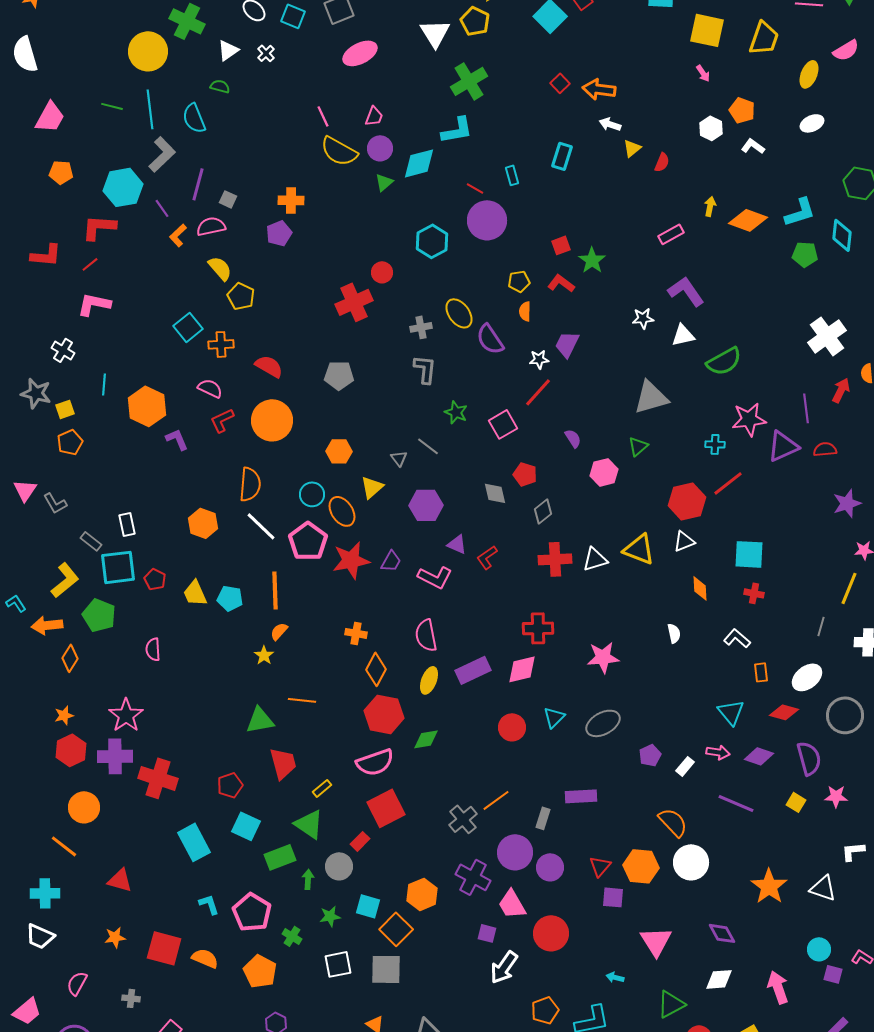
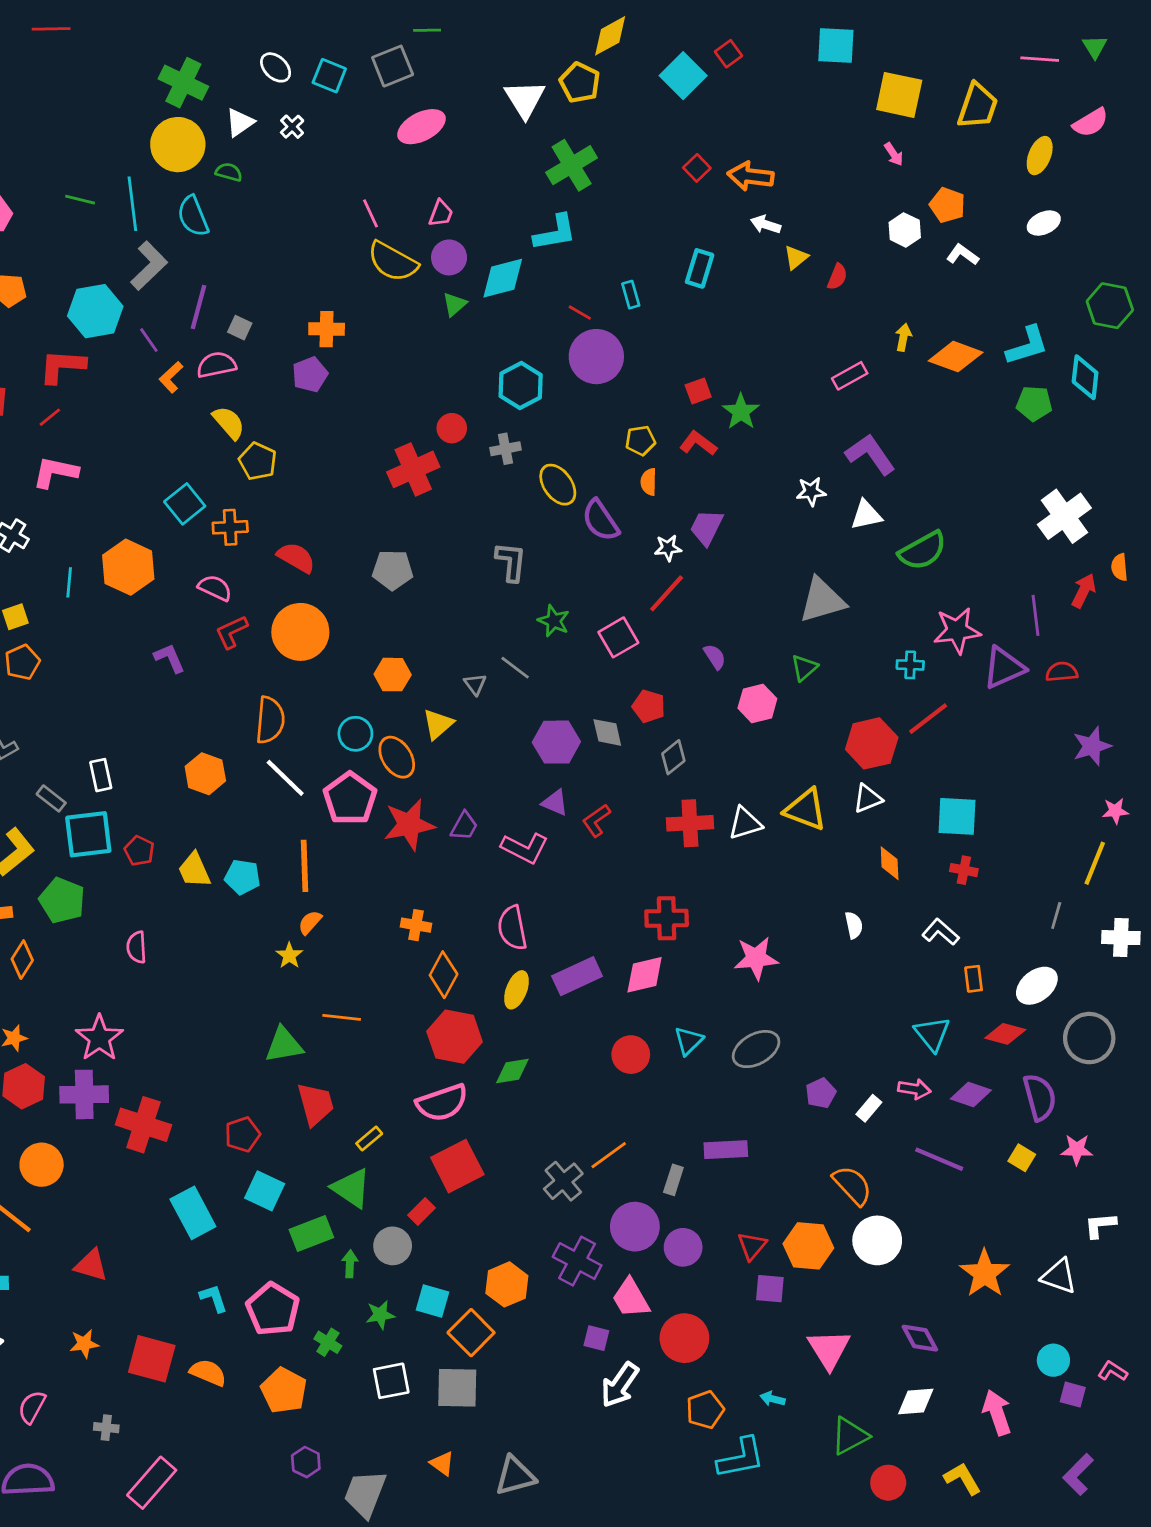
yellow circle: (148, 51) -> (178, 145), moved
gray cross: (421, 327) -> (505, 449), moved
orange hexagon: (147, 406) -> (128, 567), moved
purple hexagon: (426, 505) -> (556, 742), moved
orange pentagon: (545, 1010) -> (705, 1410), moved

